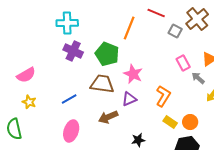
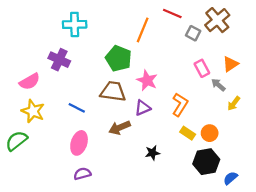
purple cross: (73, 51) -> (59, 60), moved
blue line: (69, 99) -> (77, 108), turned 56
yellow star: (29, 102) -> (33, 111), size x1.5
green semicircle: (14, 129) -> (16, 141), turned 65

